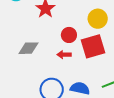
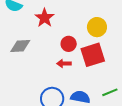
gray diamond: (29, 48) -> (20, 46), moved

